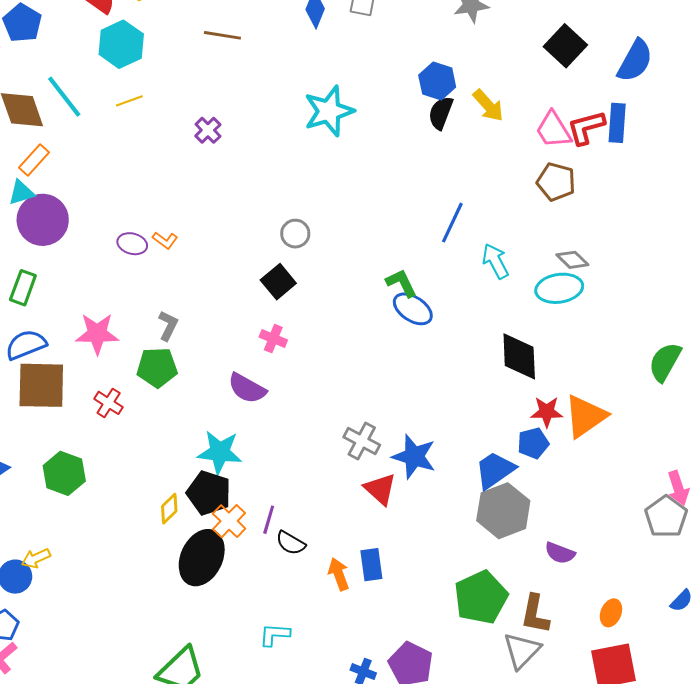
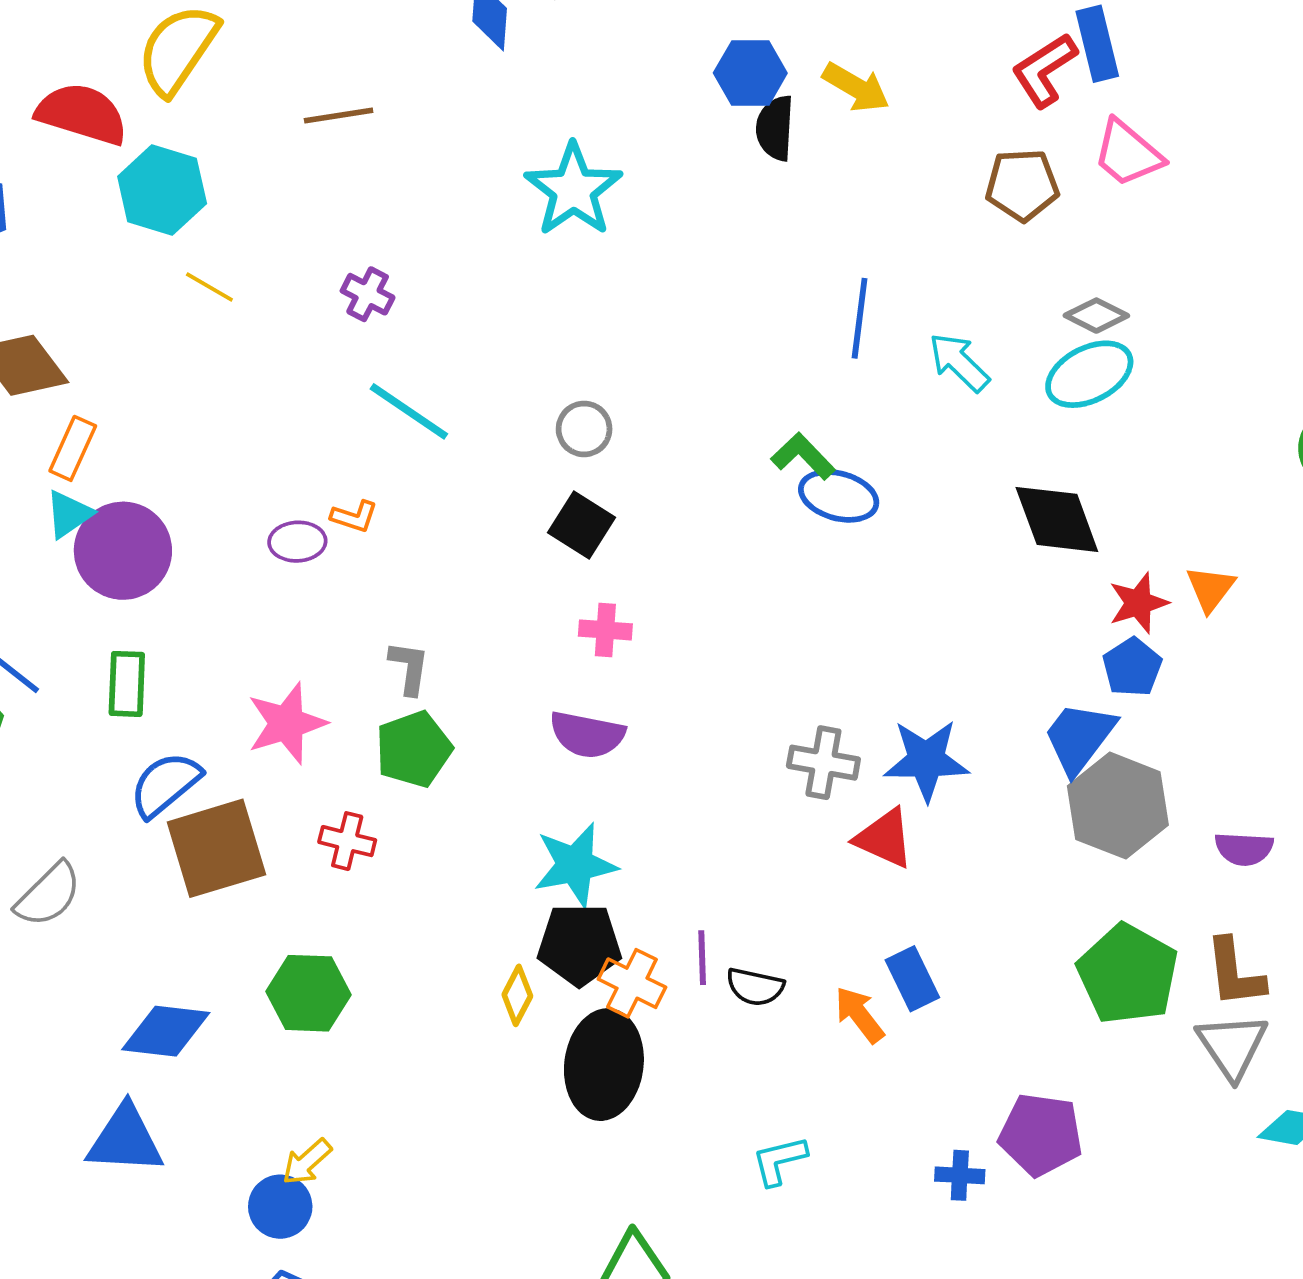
cyan line: (64, 97) -> (409, 411), moved
yellow line: (129, 101) -> (209, 287), turned 68
pink trapezoid: (553, 130) -> (1128, 153), moved
orange triangle: (585, 416) -> (1211, 589), size x0.6

